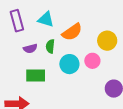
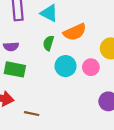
purple semicircle: (30, 49) -> (11, 47), moved
green rectangle: (36, 75) -> (15, 69), moved

